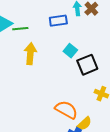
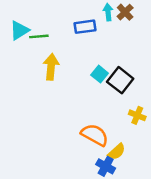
cyan square: (70, 51) -> (100, 74), moved
black square: (87, 65) -> (120, 80), turned -30

